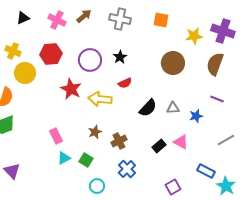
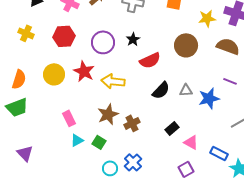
brown semicircle: (215, 64) -> (228, 46), turned 90
yellow circle: (25, 73) -> (54, 74), moved
red semicircle: (125, 83) -> (150, 60), moved, size x1.5
blue star: (196, 116) -> (209, 98), size x1.5
brown star: (95, 132) -> (108, 114), size x1.5
pink triangle: (181, 142) -> (191, 142), moved
blue cross: (127, 169) -> (133, 162), moved

